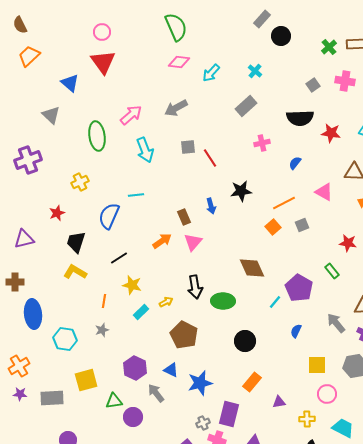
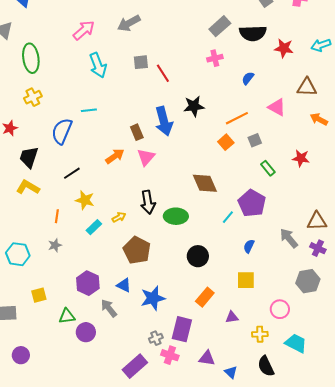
gray rectangle: (246, 106) -> (220, 26), moved
green ellipse: (97, 136) -> (31, 58), moved
blue arrow: (211, 206) -> (164, 121), size x1.8
green rectangle: (332, 271) -> (268, 168), moved
yellow square: (317, 365) -> (246, 280), moved
yellow square: (86, 380) -> (39, 295), size x0.7

